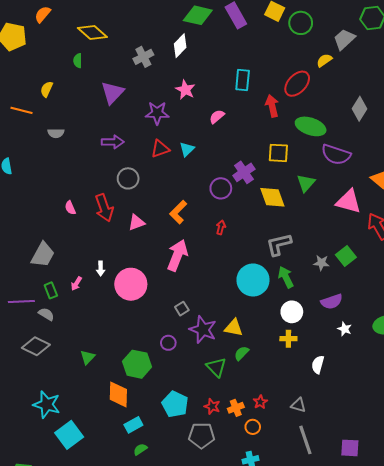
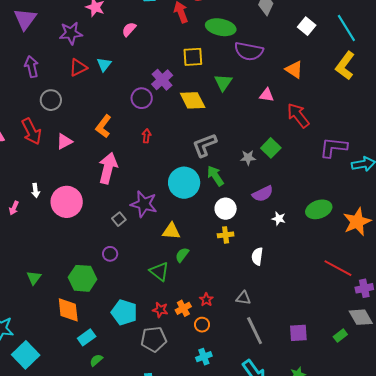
purple arrow: (113, 142) -> (32, 67), turned -95
pink triangle: (348, 201) -> (267, 95), size x0.6
purple star: (203, 330) -> (144, 204), moved

